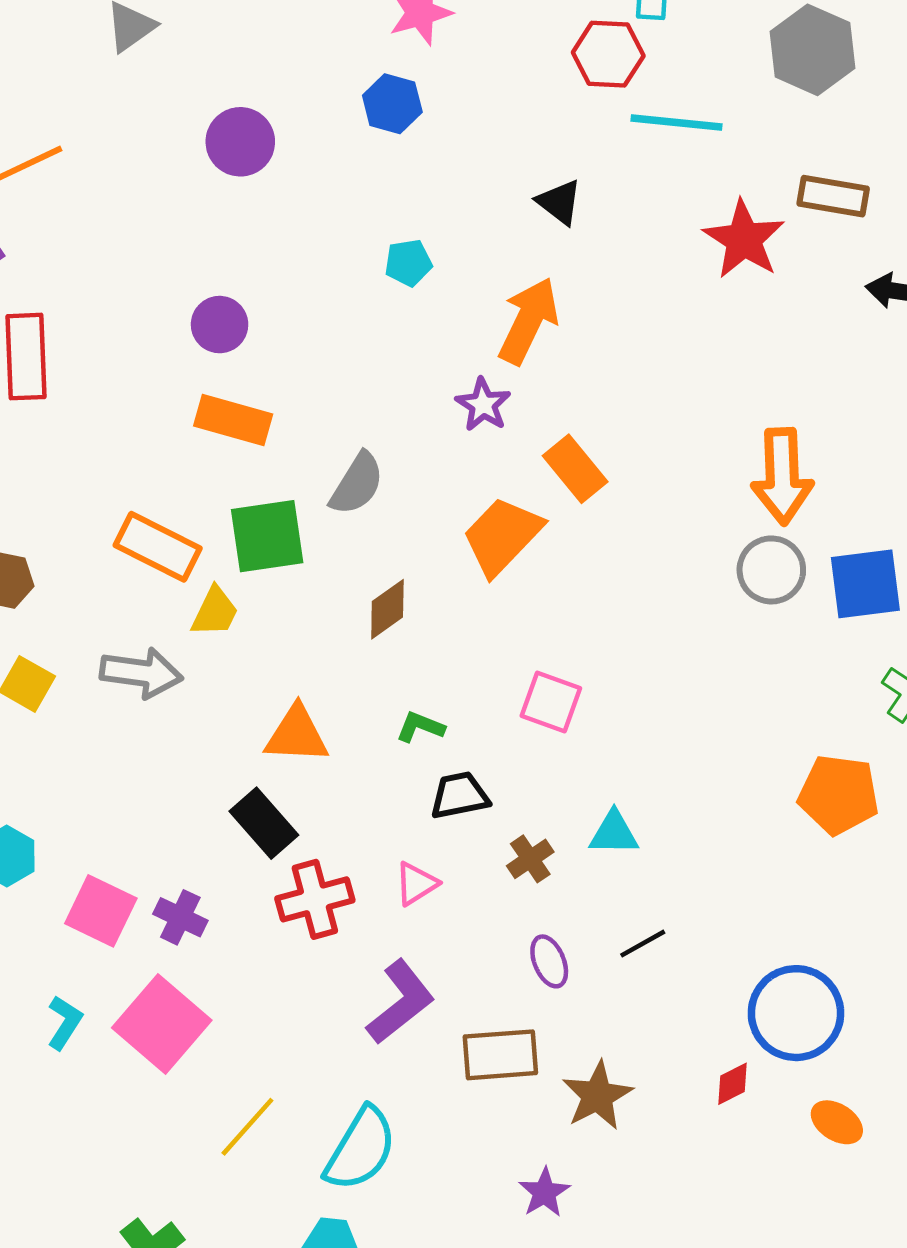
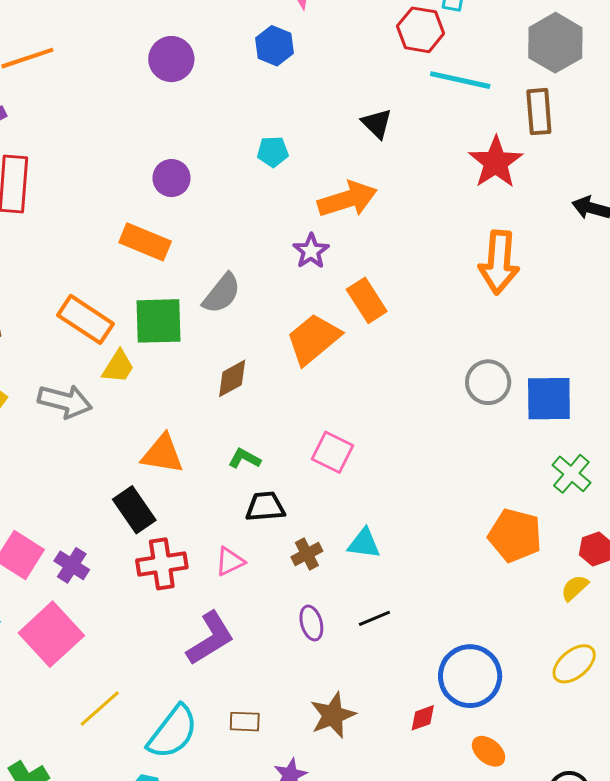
brown rectangle: (833, 196) -> (539, 112), moved, turned 69
orange arrow: (528, 321) -> (347, 199), turned 40
purple circle: (220, 325) -> (172, 178), moved
orange arrow: (782, 476) -> (499, 262), moved
brown rectangle: (500, 1055) -> (245, 722), moved, size x0.6

